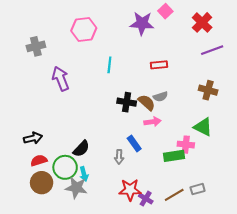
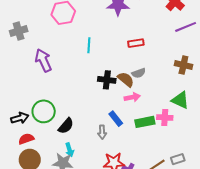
green rectangle: (174, 156) -> (145, 122), moved
green circle: (65, 167) -> (44, 111), moved

